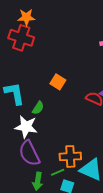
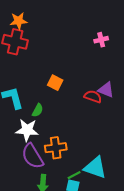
orange cross: (70, 156) -> (56, 148), moved
green line: (58, 172) -> (74, 175), moved

